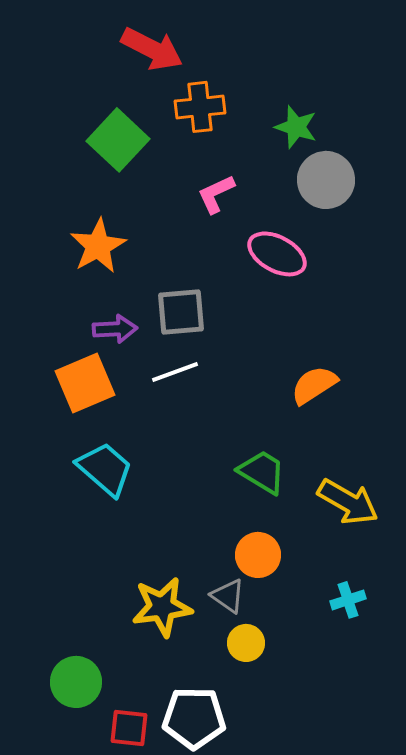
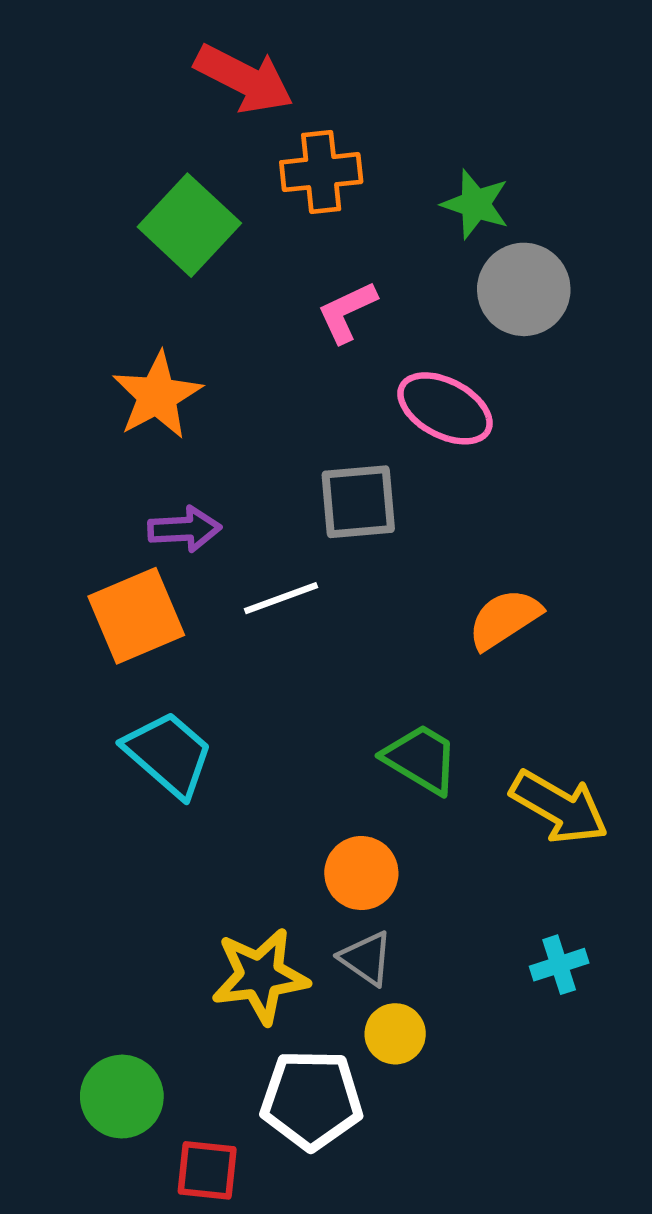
gray square: (181, 312) -> (358, 502), moved
orange circle: (258, 555) -> (361, 873), moved
white pentagon: (194, 718) -> (312, 1100), moved

